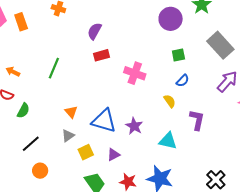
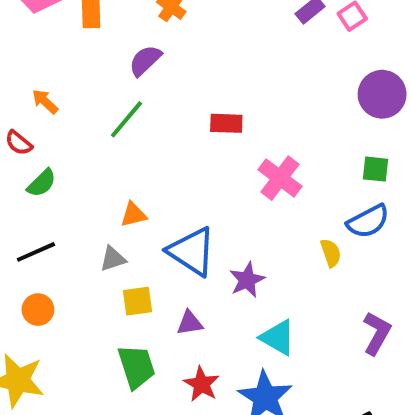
purple semicircle: (94, 31) -> (145, 61), moved
blue semicircle: (183, 81) -> (368, 221), size x1.5
orange triangle: (71, 112) -> (133, 215), turned 40
purple L-shape: (197, 120) -> (377, 333), moved
cyan triangle: (168, 141) -> (278, 338), moved

